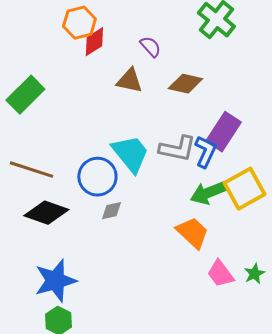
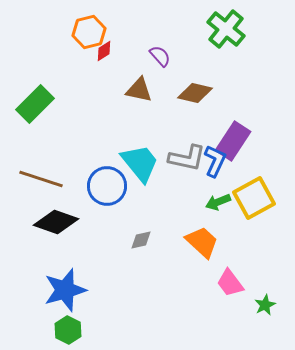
red diamond: (94, 42) -> (104, 51), size x0.7
green arrow: (208, 193) -> (218, 202), size x0.7
gray diamond: (111, 211) -> (141, 240), moved
green star: (254, 274) -> (265, 305), moved

